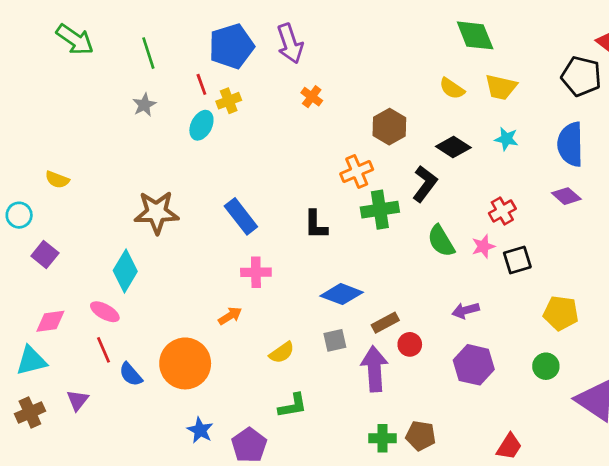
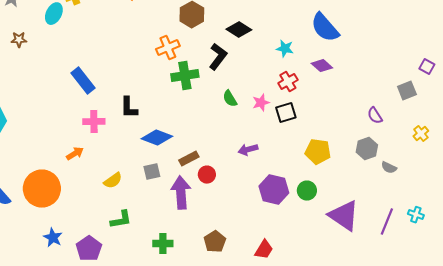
cyan star: (506, 139) -> (285, 49), moved
blue semicircle: (570, 144) -> (325, 28), turned -40
red cross: (502, 211) -> (288, 82), moved
brown star: (157, 212) -> (19, 40), moved, size x0.5
black L-shape: (316, 225) -> (129, 108), moved
green semicircle: (441, 241) -> (230, 99), size x0.7
purple hexagon: (474, 365) -> (274, 190), moved
brown pentagon: (421, 436) -> (215, 242), turned 30
green cross: (383, 438) -> (163, 244), moved
red trapezoid: (509, 447) -> (264, 250), moved

